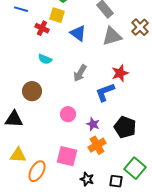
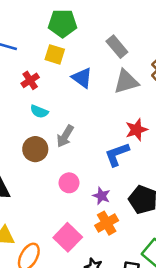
red cross: (42, 28) -> (30, 80), moved, turned 32
gray arrow: (80, 73) -> (65, 136), moved
brown circle: (32, 91) -> (35, 149), moved
pink square: (67, 156) -> (68, 237), turned 30

